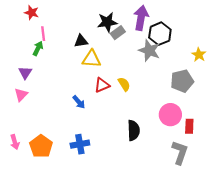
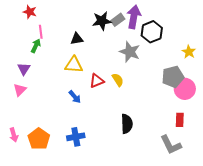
gray rectangle: (118, 33) -> (118, 20), moved
gray star: (149, 50) -> (130, 52), moved
yellow triangle: (92, 59) -> (74, 65), moved
pink circle: (170, 115) -> (185, 89), moved
gray L-shape: (180, 153) -> (171, 145), turned 135

